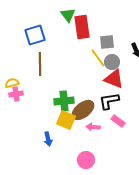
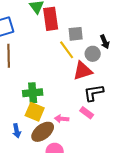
gray circle: (112, 62) -> (93, 54), moved
red triangle: (114, 79) -> (83, 71), turned -40
black L-shape: (109, 101) -> (94, 93), moved
brown ellipse: (83, 110) -> (43, 132), moved

